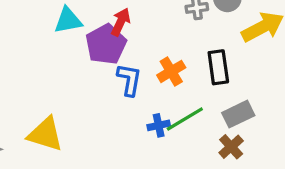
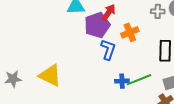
orange cross: (171, 71) -> (130, 32), moved

